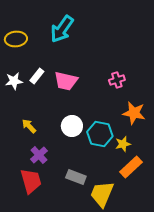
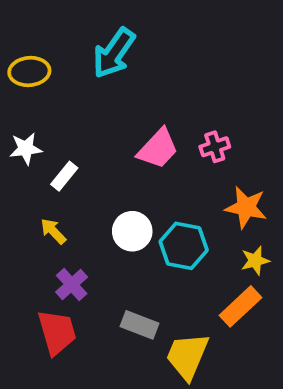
white rectangle: (37, 76) -> (64, 176), moved
pink trapezoid: (66, 81) -> (158, 149), moved, turned -60
yellow star: (123, 144) -> (255, 261), moved

